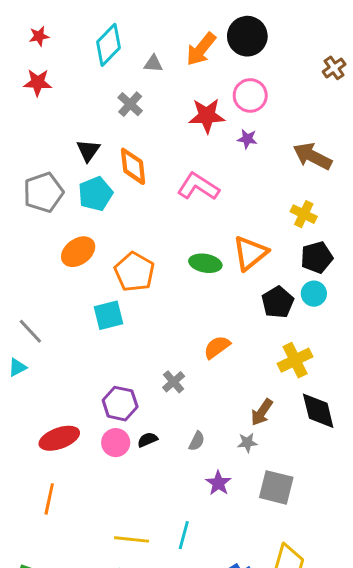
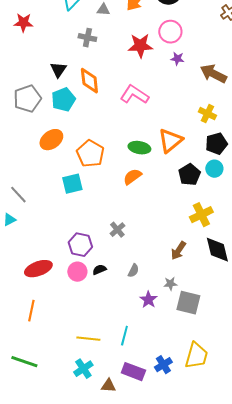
gray cross: (130, 104) -> (87, 38), turned -30
purple star: (247, 139) -> (177, 59), moved
orange semicircle: (217, 347) -> (132, 177), moved
gray star: (247, 443) -> (170, 284), moved

